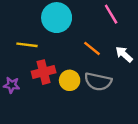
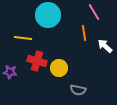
orange line: (92, 48) -> (84, 33), moved, turned 42
red cross: (44, 72) -> (37, 61), turned 30
gray semicircle: (98, 82) -> (78, 90), moved, size x0.7

